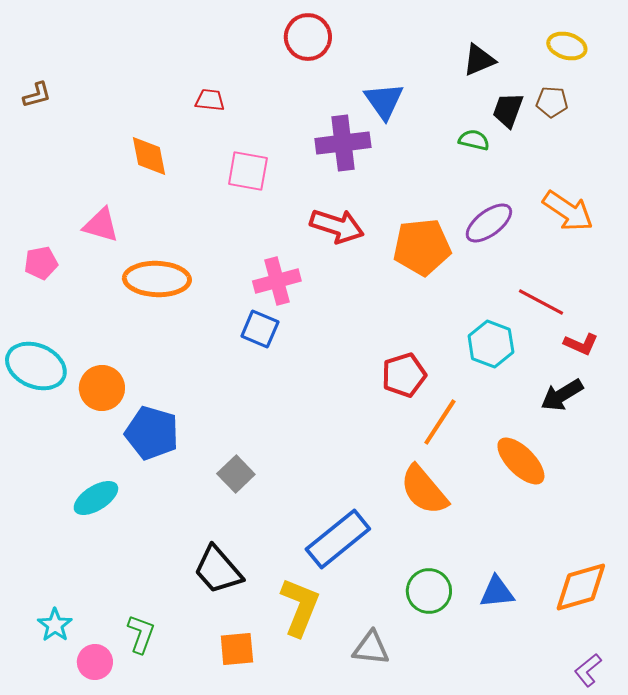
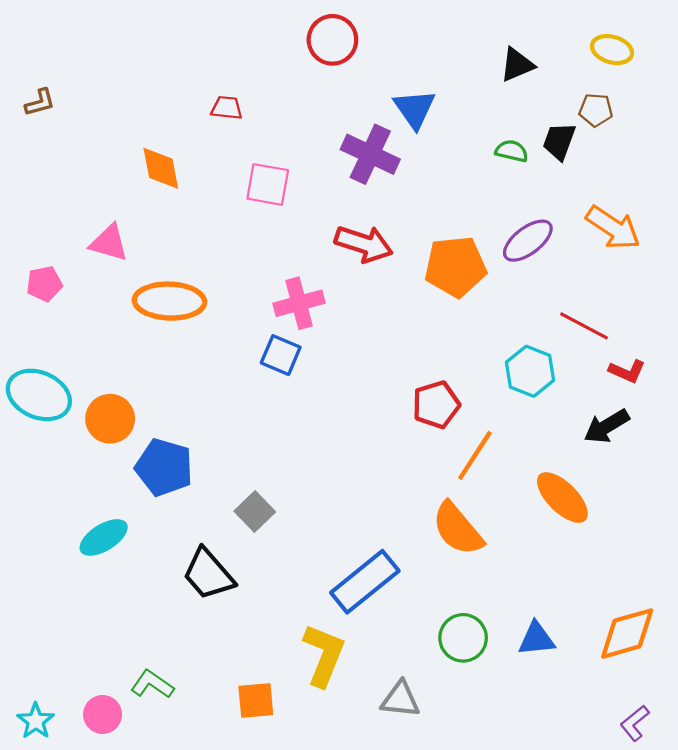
black trapezoid: (508, 110) -> (559, 141), moved
purple cross: (343, 143) -> (370, 154), turned 32
black trapezoid: (218, 570) -> (208, 574), moved
cyan star: (55, 625) -> (36, 721), moved
green L-shape: (141, 634) -> (152, 684), turned -75

